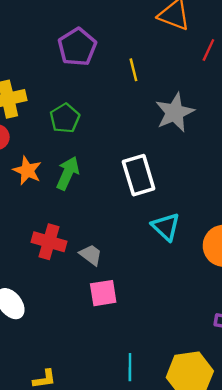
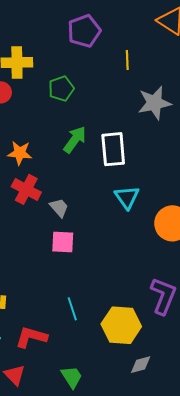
orange star: (27, 171) -> (20, 153), moved, turned -30
green arrow: (68, 173) -> (75, 140), moved
cyan line: (130, 367) -> (72, 309), turned -30

